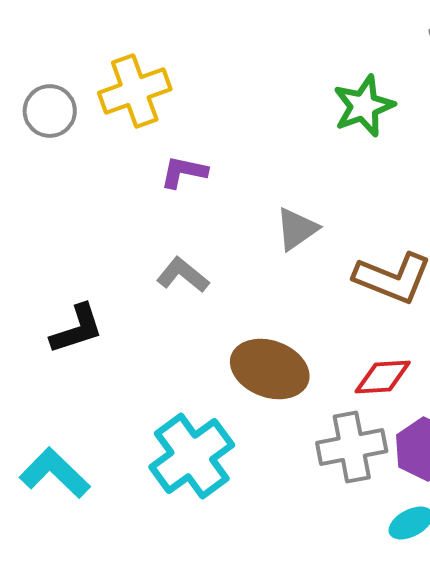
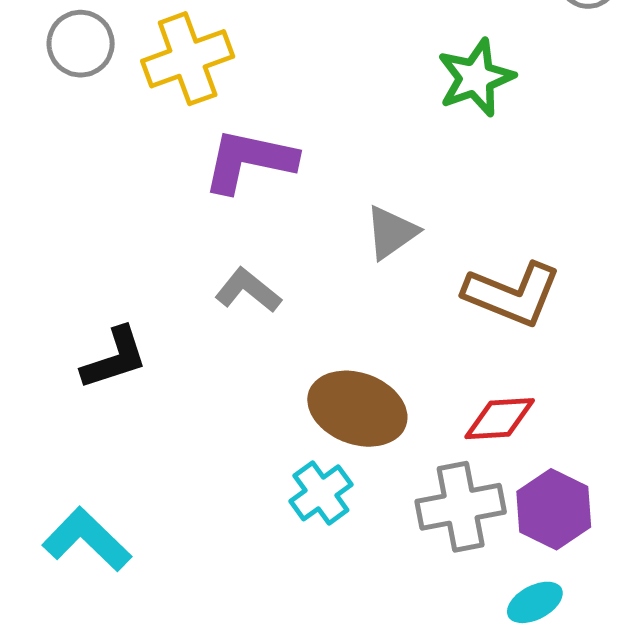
gray circle: (50, 111) -> (81, 44), moved
purple L-shape: (184, 172) -> (249, 161), size x1.6
cyan cross: (192, 456) -> (321, 493), moved, size x0.6

